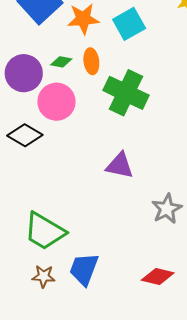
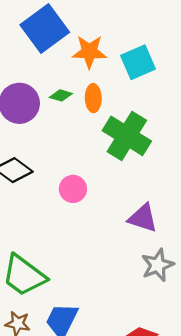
pink circle: (56, 102) -> (73, 189), moved, size x0.7
purple triangle: (120, 166) -> (143, 218), moved

